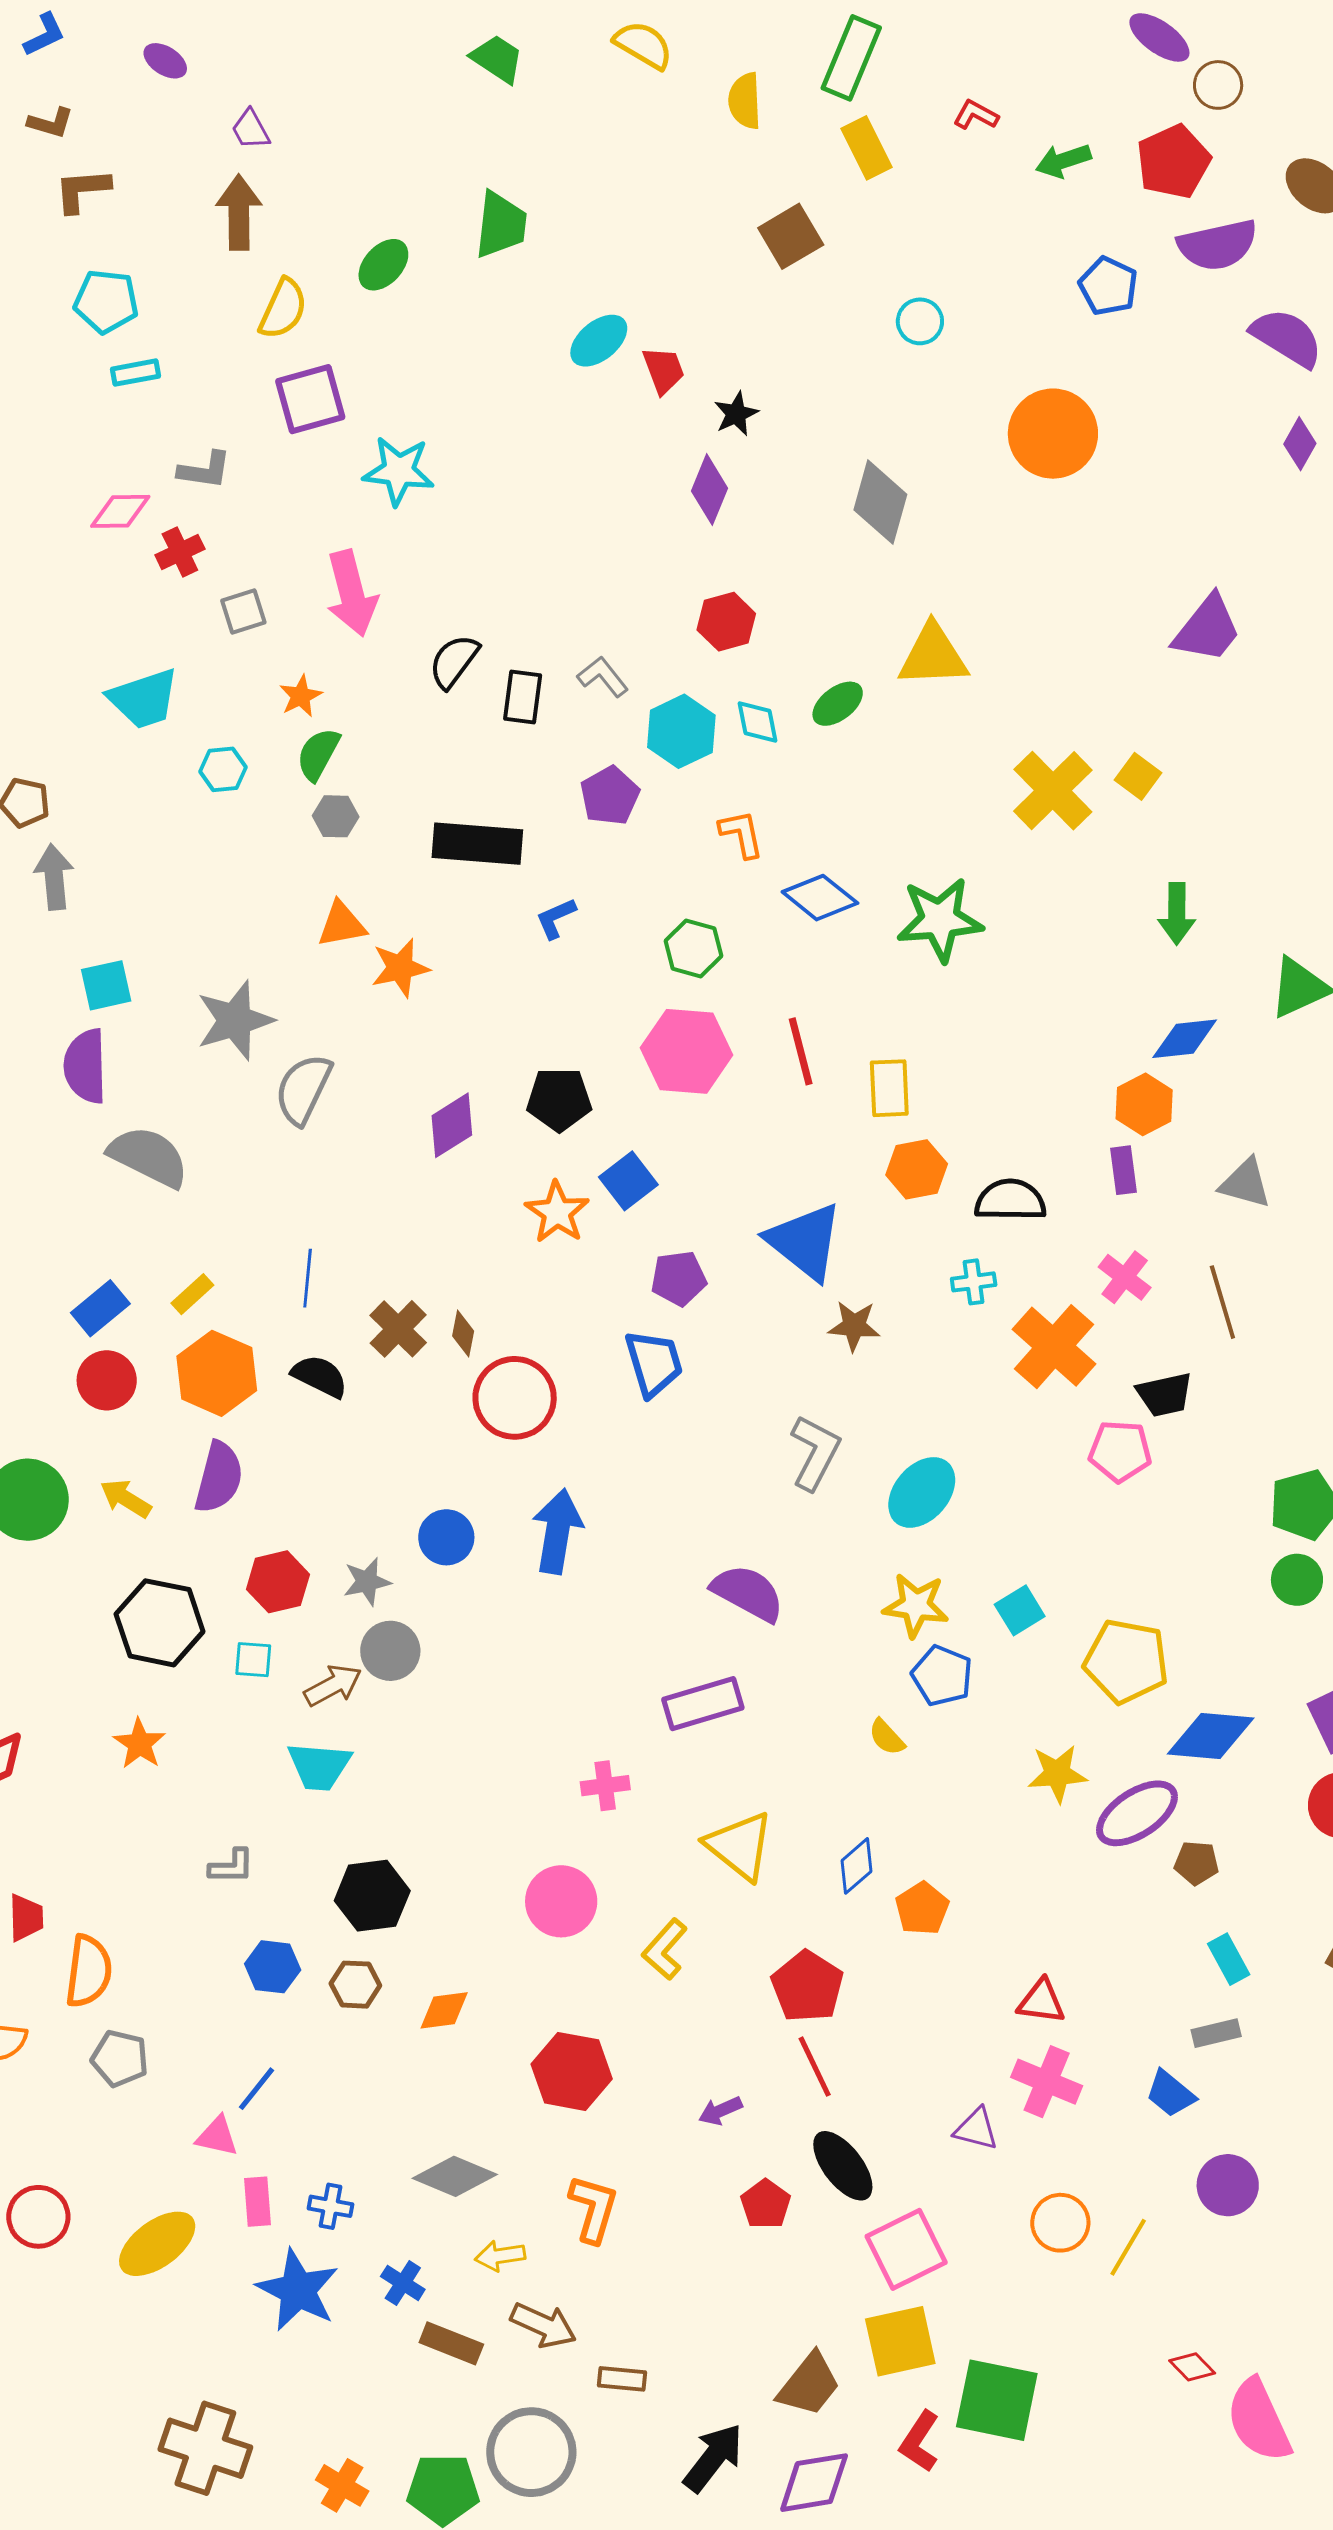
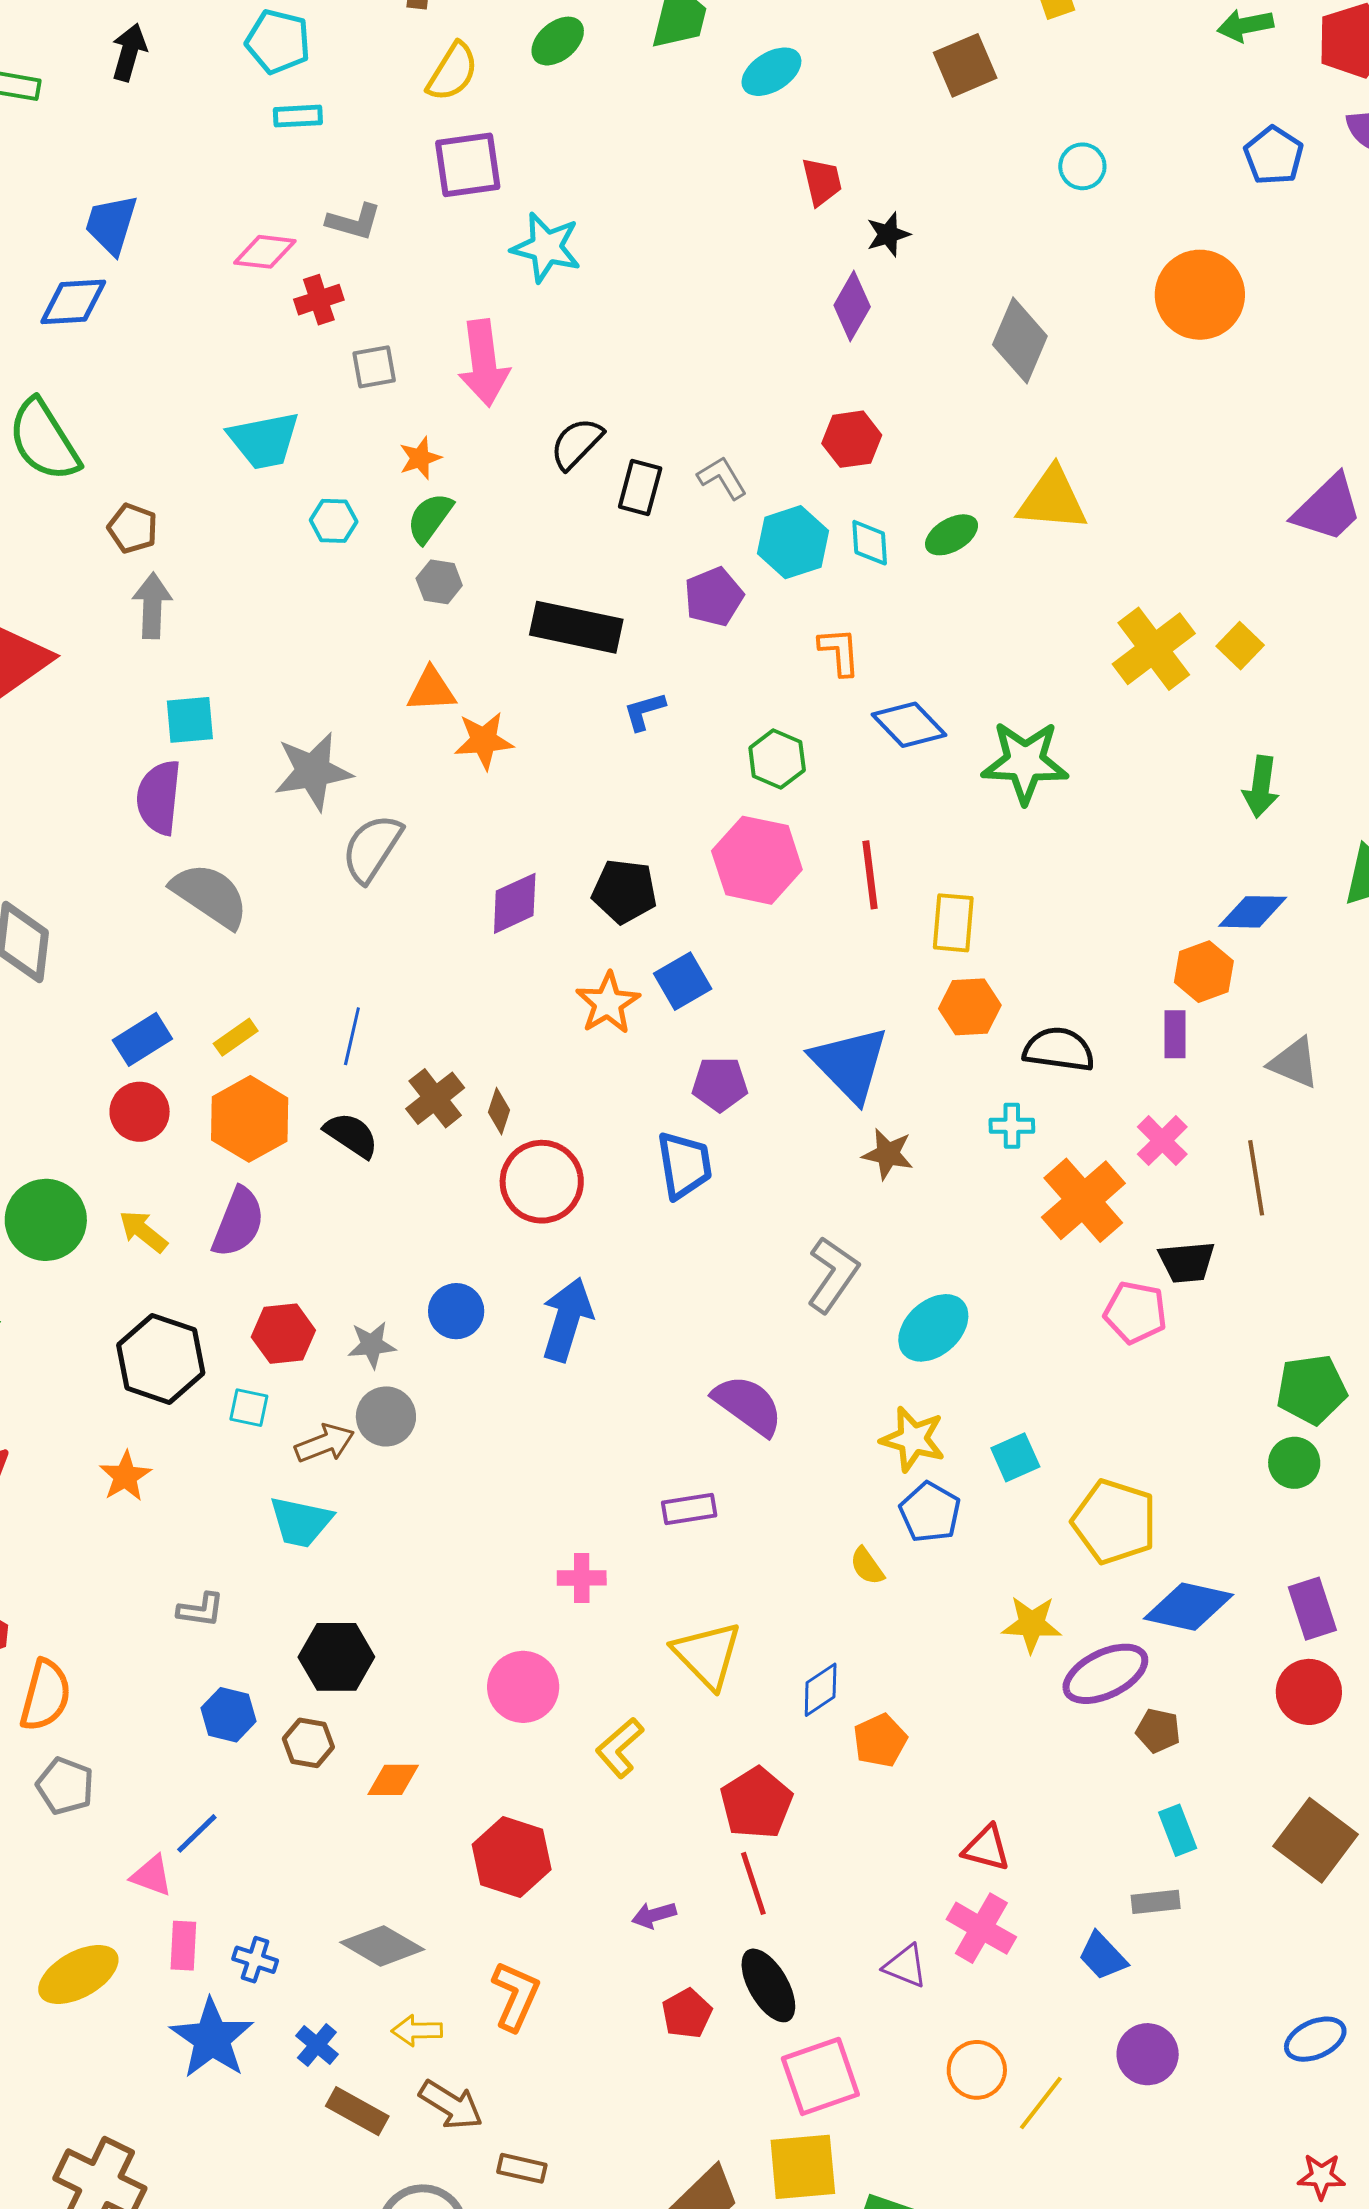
cyan ellipse: (599, 341) -> (771, 72), moved
purple rectangle: (703, 1704) -> (689, 1509), size x0.7

